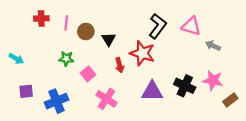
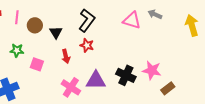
black L-shape: (158, 26) -> (87, 20), moved
gray arrow: (213, 46) -> (155, 14), moved
red star: (142, 53) -> (87, 45), size x0.6
pink square: (88, 74) -> (37, 64), turned -32
pink cross: (106, 99) -> (71, 87), moved

